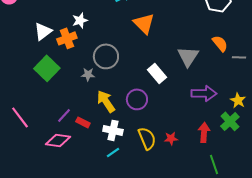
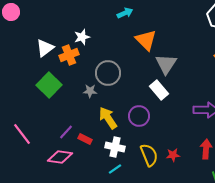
gray triangle: (188, 56) -> (166, 64), moved

